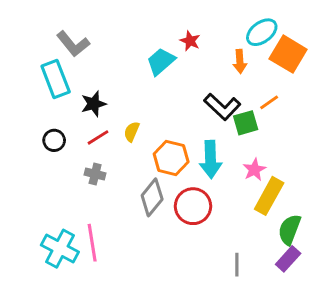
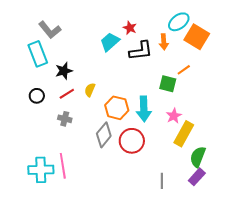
black L-shape: (222, 107) -> (141, 51), moved, turned -50
green square: (246, 123) -> (168, 84), turned 30
cyan cross: (60, 249) -> (41, 170), turned -30

